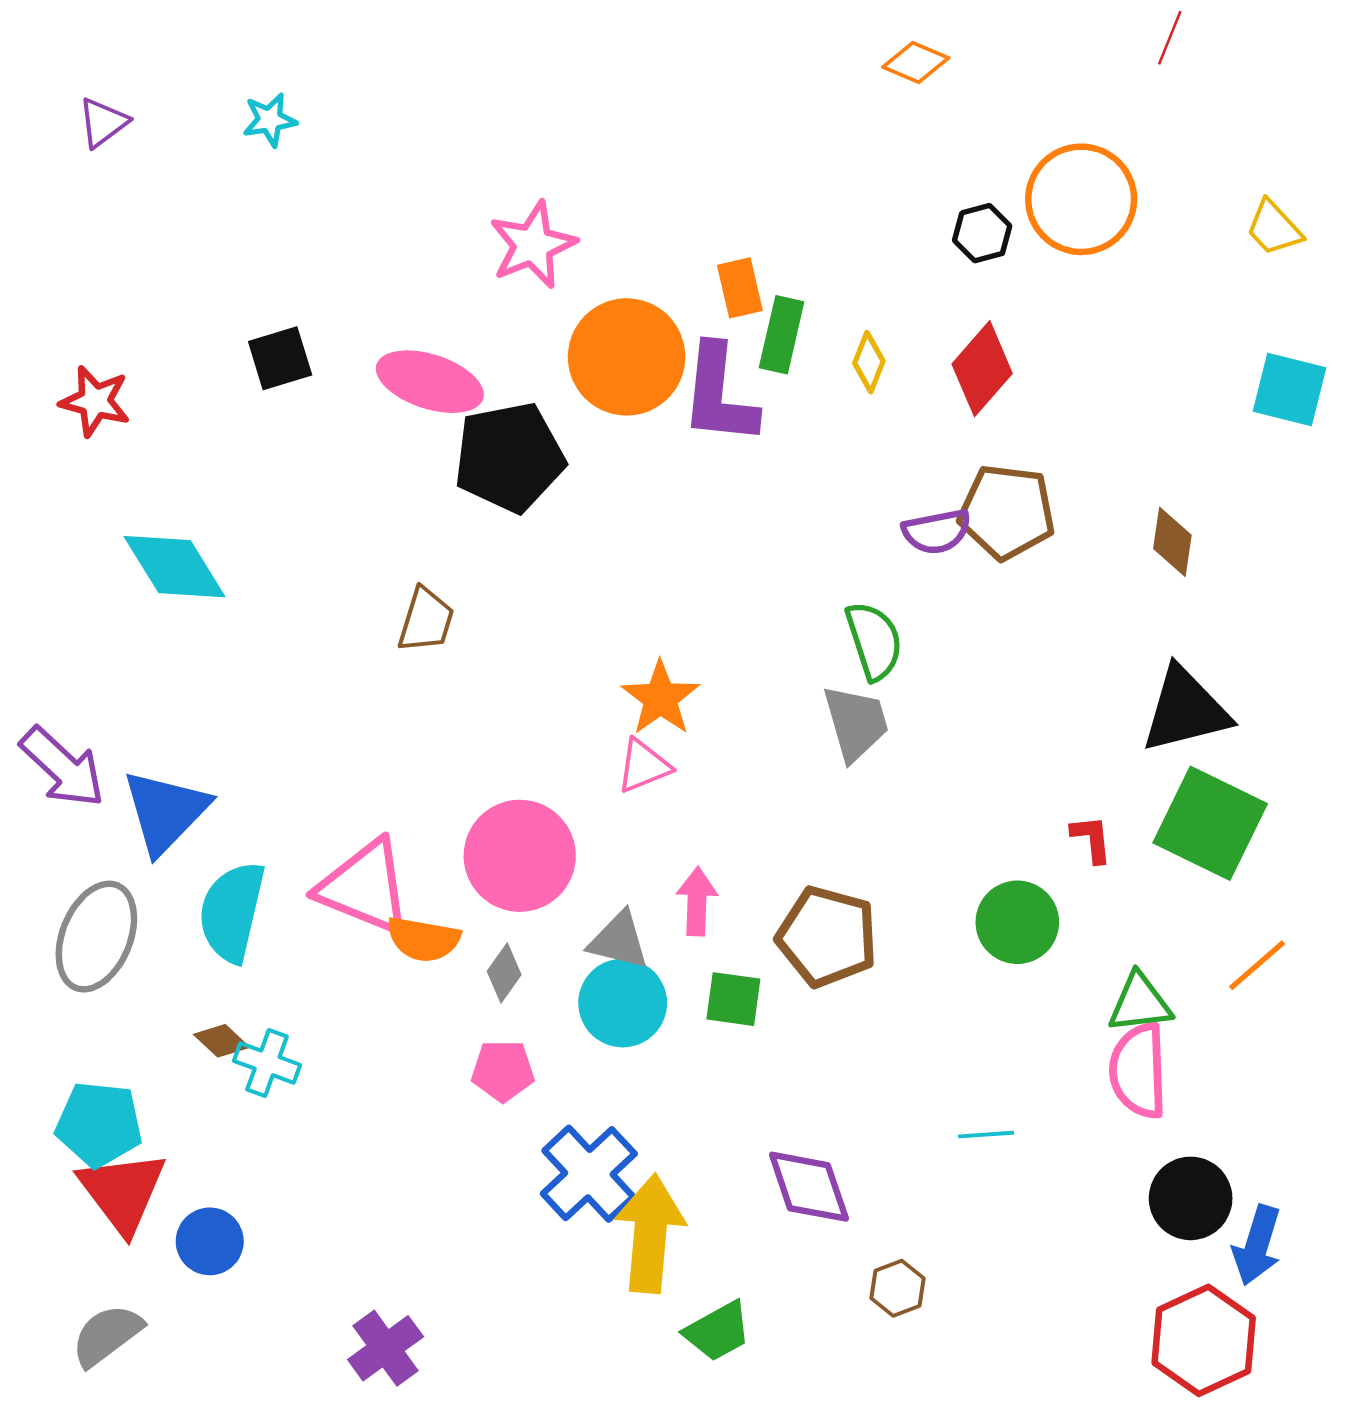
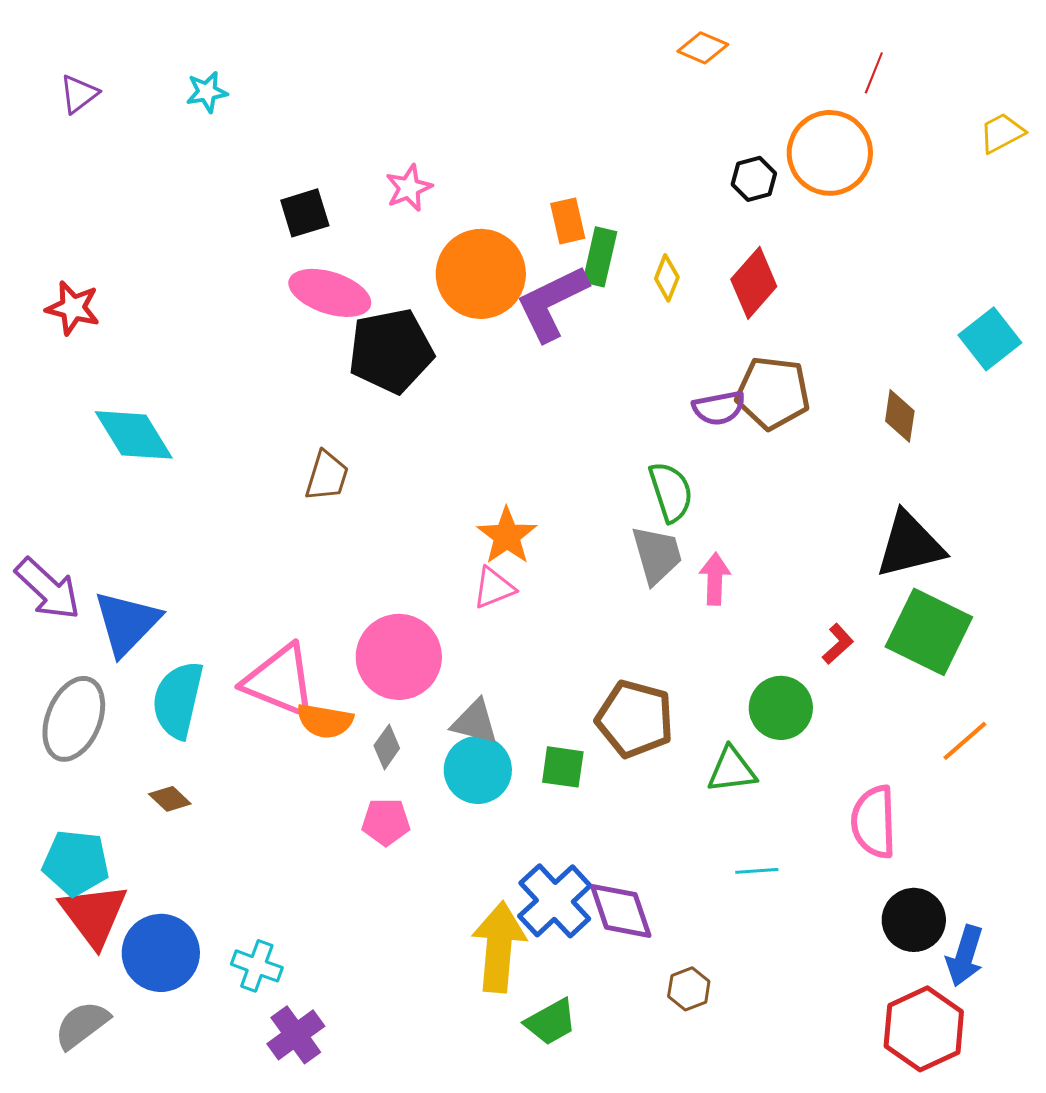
red line: (1170, 38) -> (874, 73), moved
yellow trapezoid: (1274, 228) -> (1002, 133), moved, turned 105
pink star: (533, 245) -> (409, 188), size x0.7
black square: (280, 358) -> (305, 213), moved
cyan square: (1290, 389) -> (990, 339), moved, turned 38
purple L-shape: (719, 395) -> (552, 303), turned 58
red L-shape: (1092, 839) -> (838, 644), turned 54
pink arrow: (697, 901) -> (715, 579), moved
green triangle: (1140, 1003) -> (732, 770), moved
cyan cross: (267, 1063) -> (257, 966), moved
blue cross: (589, 1174) -> (555, 901), moved
blue circle: (210, 1241) -> (161, 953), size x1.5

